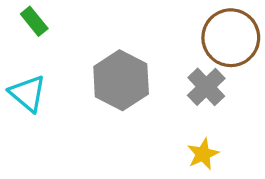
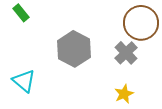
cyan triangle: (28, 93) -> (24, 81), moved

